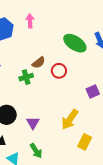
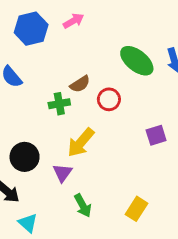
pink arrow: (30, 21) -> (73, 21), turned 56
yellow arrow: (70, 119) -> (81, 142), moved
green arrow: (36, 151) -> (83, 205), moved

